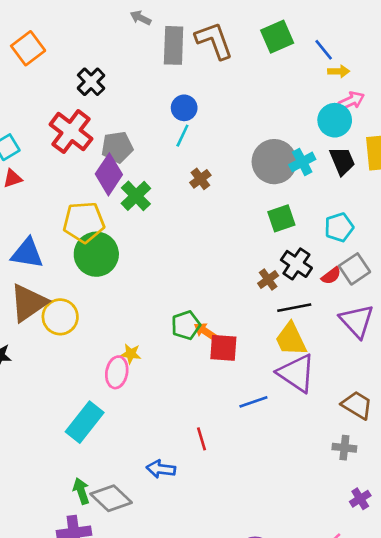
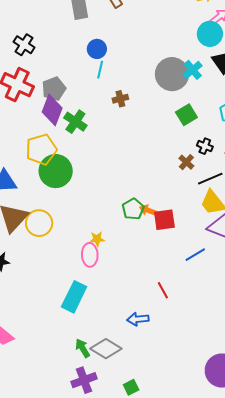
brown cross: (200, 179) -> (120, 99), turned 35
black cross: (296, 264) -> (205, 146), size x0.7

